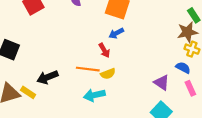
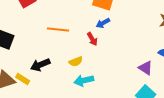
orange line: (88, 69) -> (58, 29), moved
yellow semicircle: (108, 74) -> (76, 61), moved

